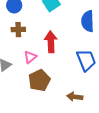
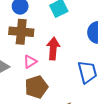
brown cross: (18, 30) -> (21, 32), size x1.6

